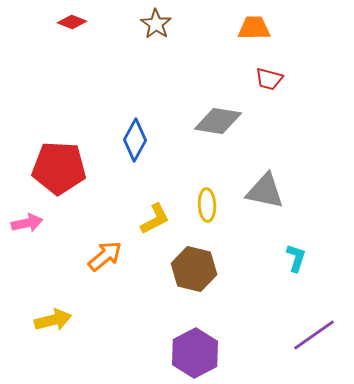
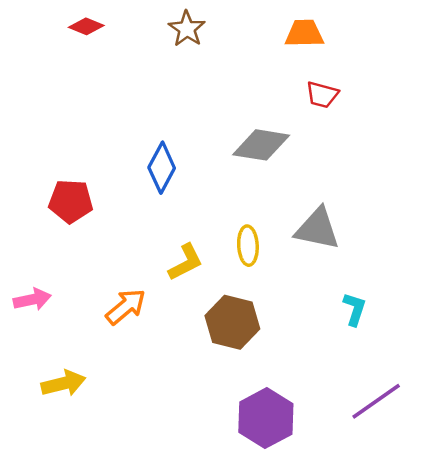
red pentagon: (59, 168) -> (71, 201), size x0.7
pink arrow: (27, 223) -> (32, 299), moved
purple hexagon: (195, 353) -> (266, 418), moved

